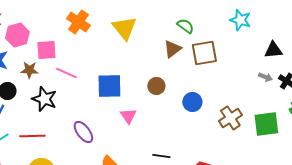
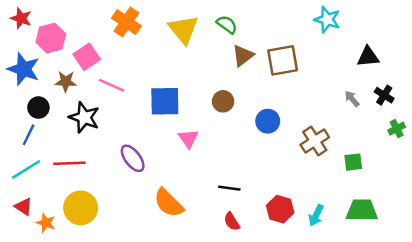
green semicircle: (185, 26) -> (227, 24), moved
pink square: (46, 50) -> (87, 57), turned -30
gray arrow: (265, 77) -> (352, 99), moved, turned -152
green square: (266, 124) -> (353, 162), moved, size x0.6

